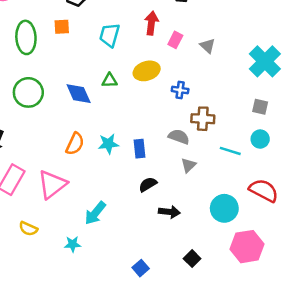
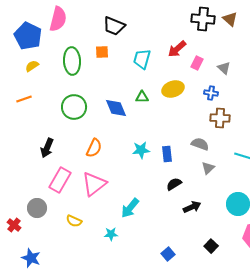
red arrow: (151, 23) -> (177, 49), turned -138
blue cross: (180, 90) -> (211, 93), moved
brown cross: (203, 119) -> (220, 118), moved
orange semicircle: (75, 144) -> (94, 148), moved
black arrow: (169, 212) -> (192, 207), turned -30

